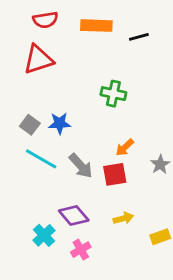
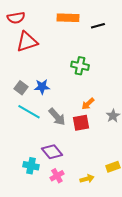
red semicircle: (45, 20) -> (16, 18), moved
yellow arrow: (123, 218) -> (87, 179), moved
cyan cross: (44, 235) -> (31, 166), turned -35

